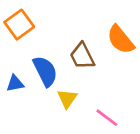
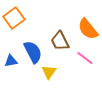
pink line: (107, 118) -> (85, 58), moved

